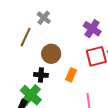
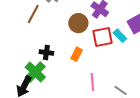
brown circle: (51, 54) -> (78, 23), moved

